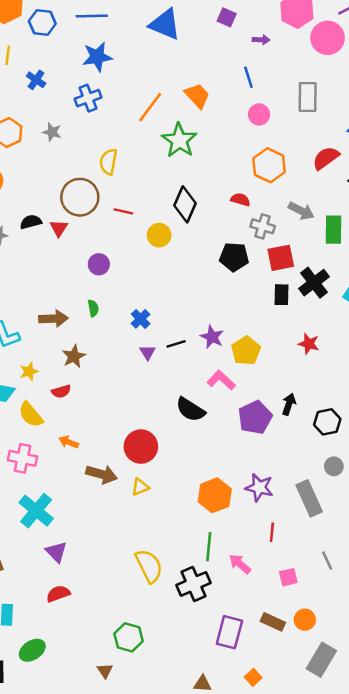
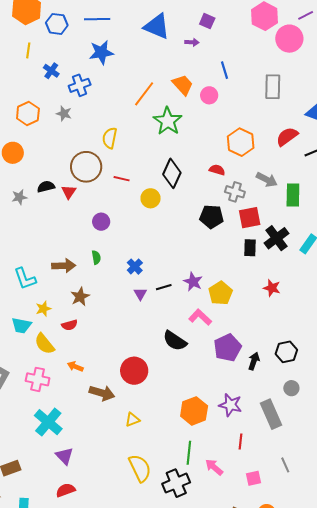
purple arrow: (261, 40) -> (192, 42), moved
blue cross: (88, 98) -> (80, 85), moved
pink circle: (259, 114) -> (209, 95), moved
black arrow: (289, 404) -> (254, 361), moved
yellow triangle: (140, 487) -> (133, 420), moved

